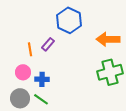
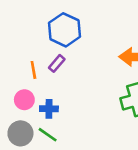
blue hexagon: (69, 20) -> (64, 30), moved

